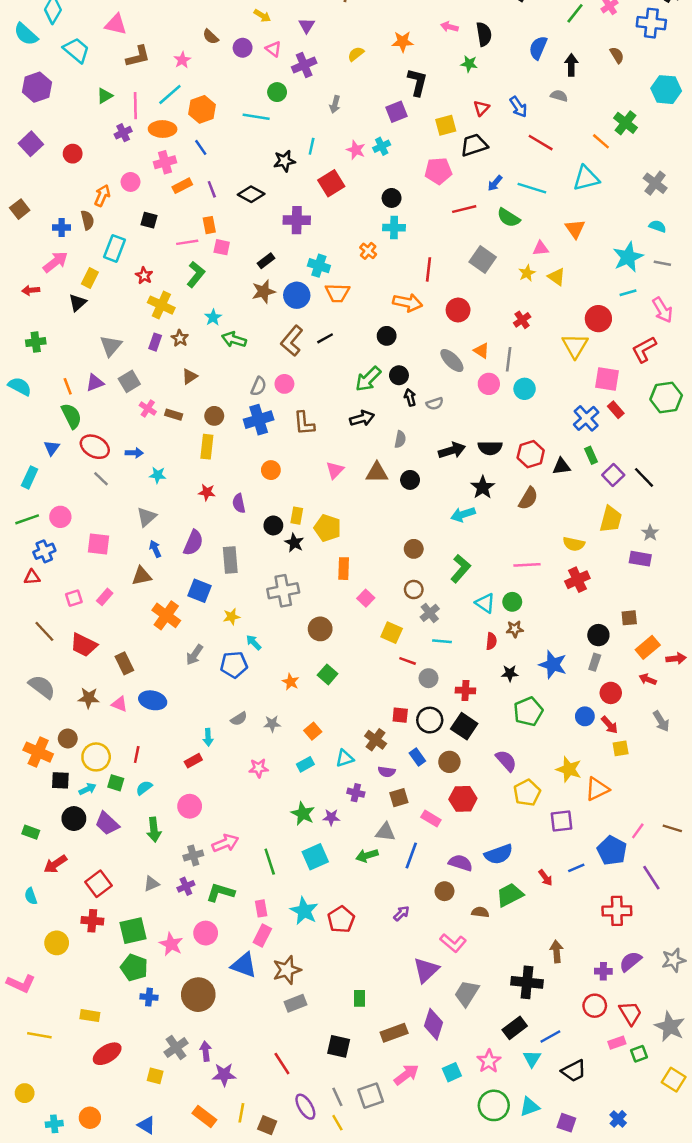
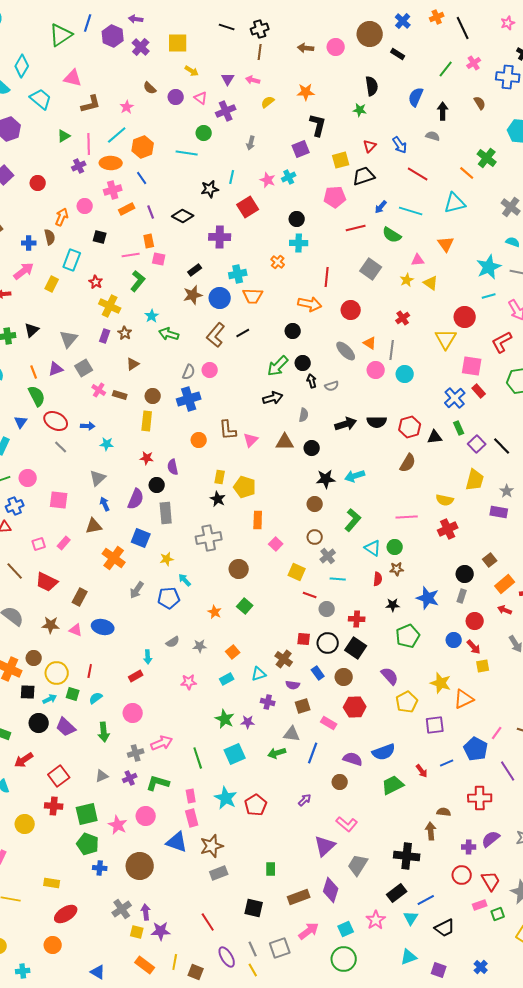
pink arrow: (449, 27) -> (253, 80), moved
cyan cross: (319, 266) -> (238, 274), turned -30
black triangle: (78, 303) -> (32, 330), moved
brown L-shape: (304, 423) -> (228, 430), moved
black star: (483, 487) -> (326, 479), moved, turned 30
black circle: (273, 525) -> (157, 485), moved
brown square: (629, 618) -> (490, 560), turned -32
brown rectangle: (124, 663) -> (80, 597), turned 54
brown semicircle: (480, 912) -> (444, 812), moved
pink rectangle: (262, 936) -> (192, 818), turned -42
yellow square: (155, 1076) -> (137, 932), moved
green circle: (494, 1105) -> (344, 959), moved
orange circle: (90, 1118) -> (53, 945), moved

